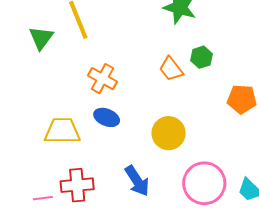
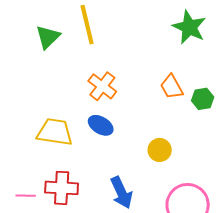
green hexagon: (201, 57) -> (203, 99), moved
yellow circle: (169, 133) -> (160, 150), size x0.7

